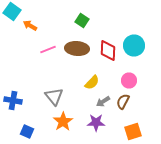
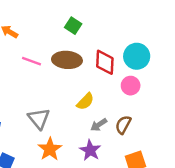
pink line: (48, 50) -> (32, 61), turned 42
pink circle: (129, 80) -> (131, 86), moved
purple star: (96, 122) -> (90, 150), turned 30

